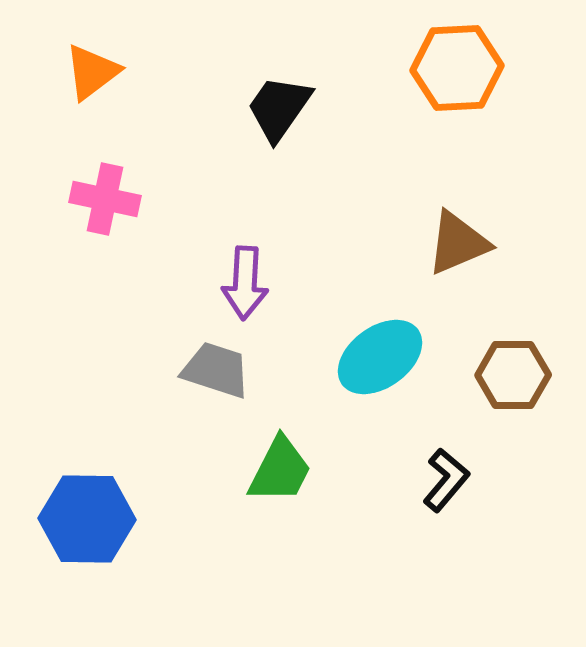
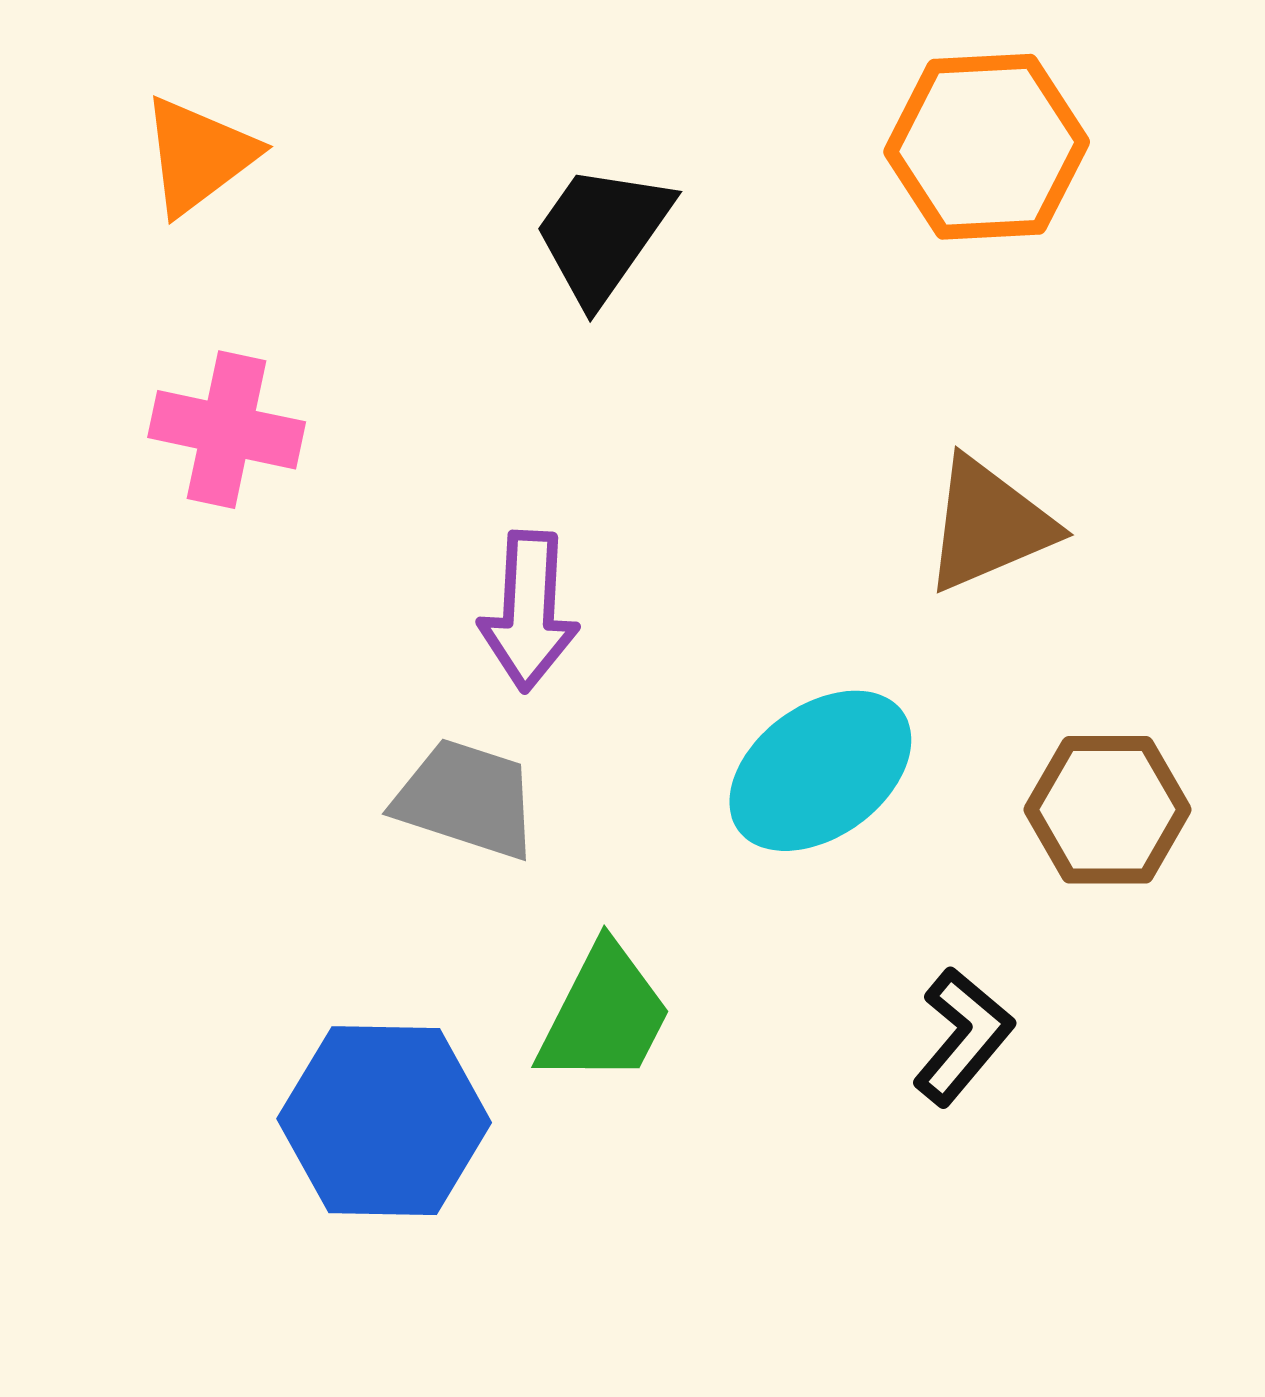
blue hexagon: (87, 519) -> (384, 1121), moved

